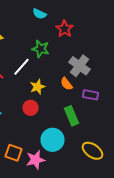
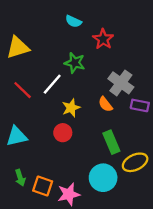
purple rectangle: (90, 95) -> (140, 105), moved
cyan circle: (52, 140) -> (103, 178), moved
yellow ellipse: (92, 151) -> (135, 162), moved, turned -60

